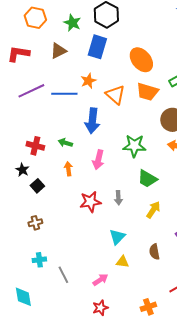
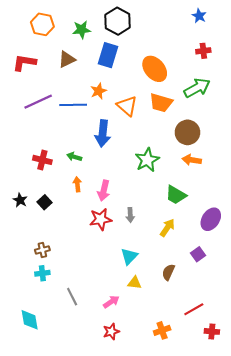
green star: (72, 23) -> (82, 30), turned -30
green star: (134, 146) -> (147, 160), turned -30
pink arrow: (98, 160) -> (104, 191), moved
black star: (22, 170) -> (20, 200), moved
green trapezoid: (147, 179) -> (176, 195), moved
brown cross: (35, 223) -> (42, 250), moved
brown semicircle: (154, 252) -> (168, 272), turned 35
cyan cross: (39, 260) -> (42, 273), moved

